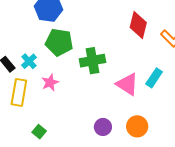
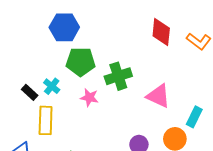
cyan rectangle: (154, 78) -> (194, 117), moved
pink star: (50, 83) -> (89, 98), moved, turned -30

